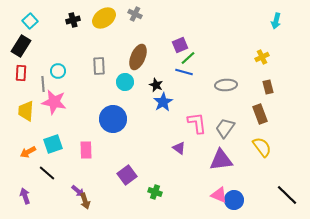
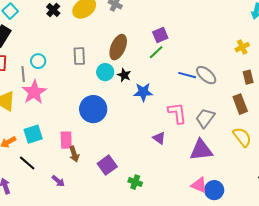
black cross: (73, 20) -> (53, 10), turned -32
green line: (188, 58) -> (156, 52), moved
blue line: (184, 72) -> (187, 75), moved
black star: (156, 85) -> (124, 75), moved
gray ellipse: (226, 85) -> (206, 75), turned 45
pink star: (54, 102) -> (34, 92), turned 30
blue star: (163, 102) -> (143, 92), turned 30
brown arrow: (85, 201) -> (74, 154), moved

